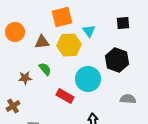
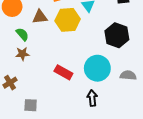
green semicircle: (45, 69) -> (22, 34), moved
cyan circle: (88, 79) -> (97, 68), moved

